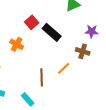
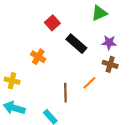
red square: (32, 22) -> (52, 23), moved
purple star: (92, 31) -> (109, 43), moved

